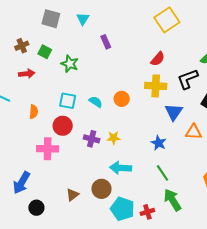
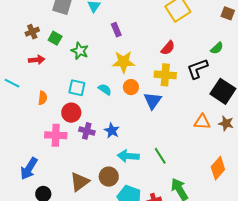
blue triangle: (174, 112) -> (153, 101), moved
yellow star: (114, 138) -> (124, 62), moved, size x1.6
purple cross: (92, 139) -> (87, 131), moved
blue star: (159, 143) -> (112, 131), moved
green line: (163, 173) -> (160, 156), moved
brown triangle: (72, 195) -> (80, 182), size x1.5

